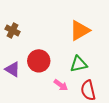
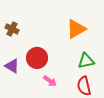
green triangle: (79, 64) -> (86, 61), moved
pink arrow: (61, 85) -> (50, 81), moved

